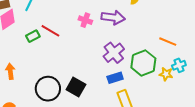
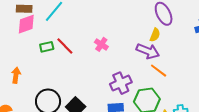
purple arrow: (113, 17) -> (148, 51), moved
orange line: (168, 42) -> (159, 71), moved

